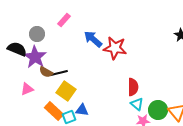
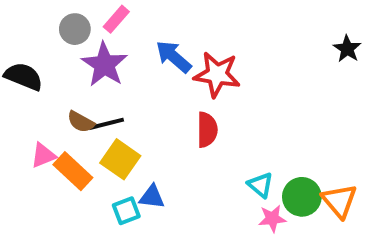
gray circle: (37, 34) -> (75, 29), moved
purple star: (35, 57) -> (104, 65), moved
red semicircle: (133, 87) -> (207, 130), moved
orange rectangle: (54, 111) -> (73, 171), moved

